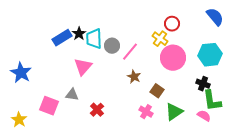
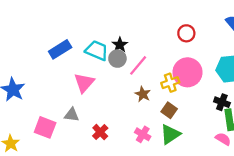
black star: (79, 34) -> (120, 45), moved
cyan trapezoid: (94, 39) -> (97, 51), turned 115
yellow cross: (160, 39) -> (170, 83), moved, turned 35
pink cross: (146, 112) -> (143, 134), moved
green triangle: (174, 112) -> (170, 134), moved

